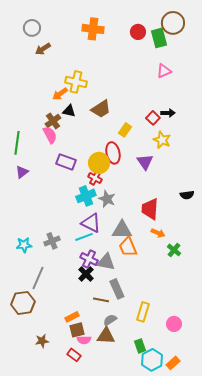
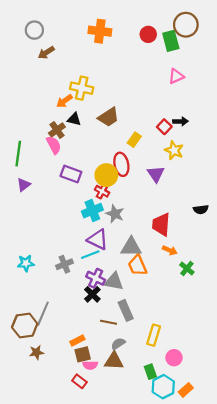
gray cross: (52, 241) -> (64, 264), moved
gray line: (38, 278) -> (43, 314), moved
pink circle: (174, 324) -> (174, 358), moved
brown star: (42, 341) -> (37, 352), moved

